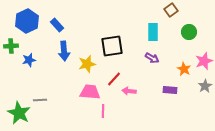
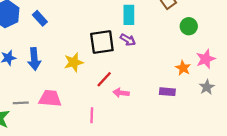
cyan rectangle: (153, 32) -> (129, 15), moved
blue arrow: (64, 51) -> (34, 59), moved
purple arrow: (152, 58) -> (128, 40), moved
pink trapezoid: (90, 92) -> (50, 98), moved

